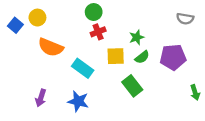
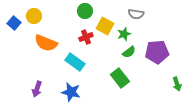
gray semicircle: (185, 19) -> (136, 14), moved
red cross: (98, 32) -> (86, 37), moved
yellow square: (116, 56) -> (105, 26), moved, turned 30

